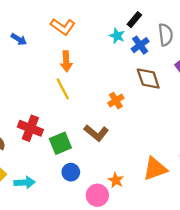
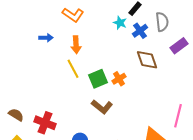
blue arrow: (19, 39) -> (46, 38), moved, turned -32
red cross: (30, 128) -> (45, 123), moved
green square: (60, 143) -> (98, 79), moved

